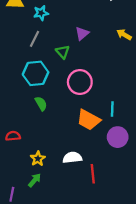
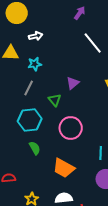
orange trapezoid: (88, 120) -> (64, 168), moved

